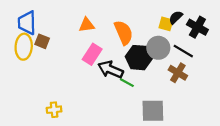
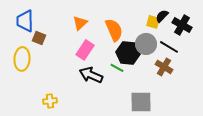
orange triangle: (87, 25) -> (80, 23), turned -35
yellow ellipse: (24, 47) -> (22, 59), moved
black arrow: (111, 69) -> (91, 75), moved
green line: (127, 83) -> (117, 68), moved

